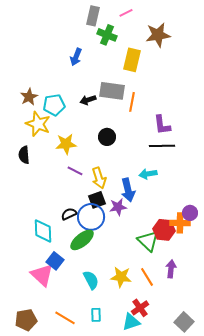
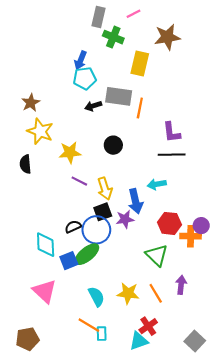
cyan pentagon: (54, 105) -> (85, 78), moved
red hexagon: (164, 230) -> (169, 223), moved
blue square: (55, 261) -> (69, 261), moved, turned 30
orange line: (65, 318) -> (89, 325), moved

